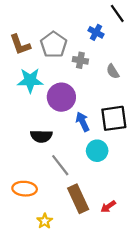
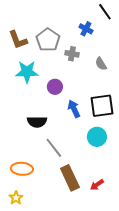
purple circle: (61, 97) -> (55, 87), size x0.6
cyan circle: (97, 151) -> (97, 137), moved
yellow star: (45, 221) -> (16, 198), moved

